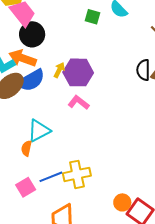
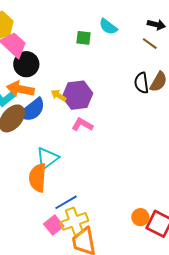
yellow arrow: (59, 70) -> (58, 95), turned -77
orange semicircle: (26, 148) -> (38, 178), size x1.8
yellow cross: (77, 174) -> (74, 221), moved
pink square: (26, 187) -> (54, 225), moved

